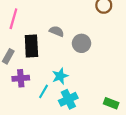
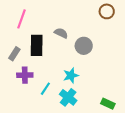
cyan star: (60, 76) -> (71, 75), moved
cyan cross: (68, 99) -> (68, 97), turned -30

